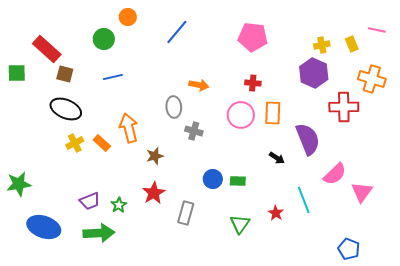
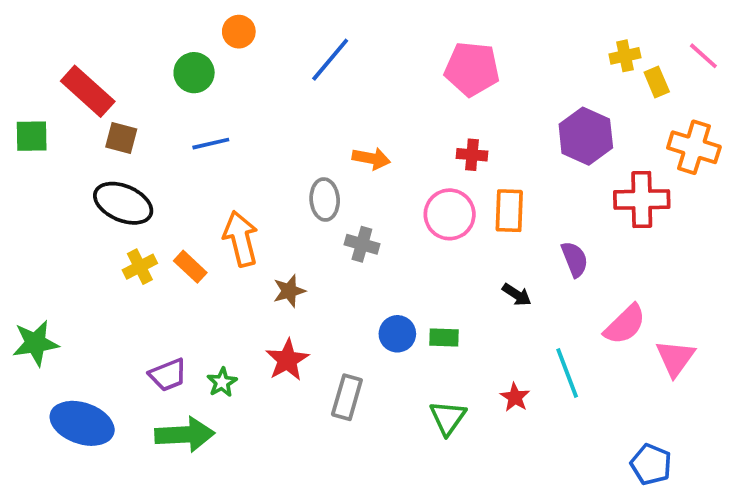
pink line: (377, 30) -> (703, 56), turned 30
yellow cross: (322, 45) -> (625, 56), moved
purple semicircle: (308, 139) -> (575, 259), size x0.6

